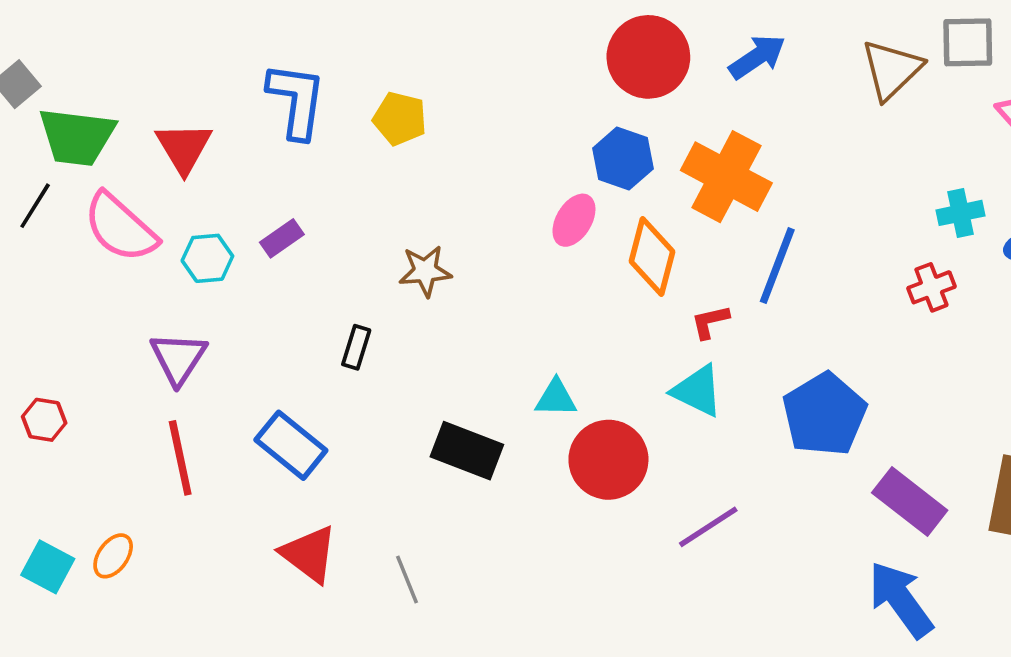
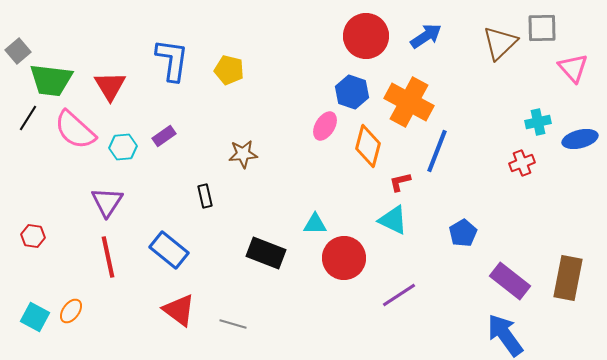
black rectangle: (356, 347) -> (205, 196), turned -30
blue pentagon: (824, 414) -> (463, 233), size x0.6
gray line: (407, 579) -> (233, 324), turned -52

